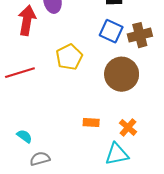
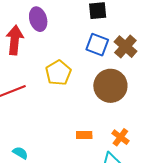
brown cross: (140, 35) -> (125, 47), turned -30

